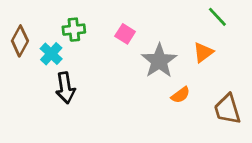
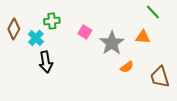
pink square: (125, 34) -> (85, 32), moved
orange triangle: (203, 52) -> (143, 37), turned 42

